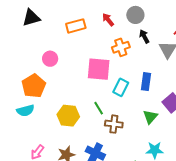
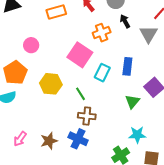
pink square: (99, 69) -> (80, 55), turned 30
yellow hexagon: (68, 116) -> (51, 84), moved
brown cross: (114, 124) -> (87, 116), moved

